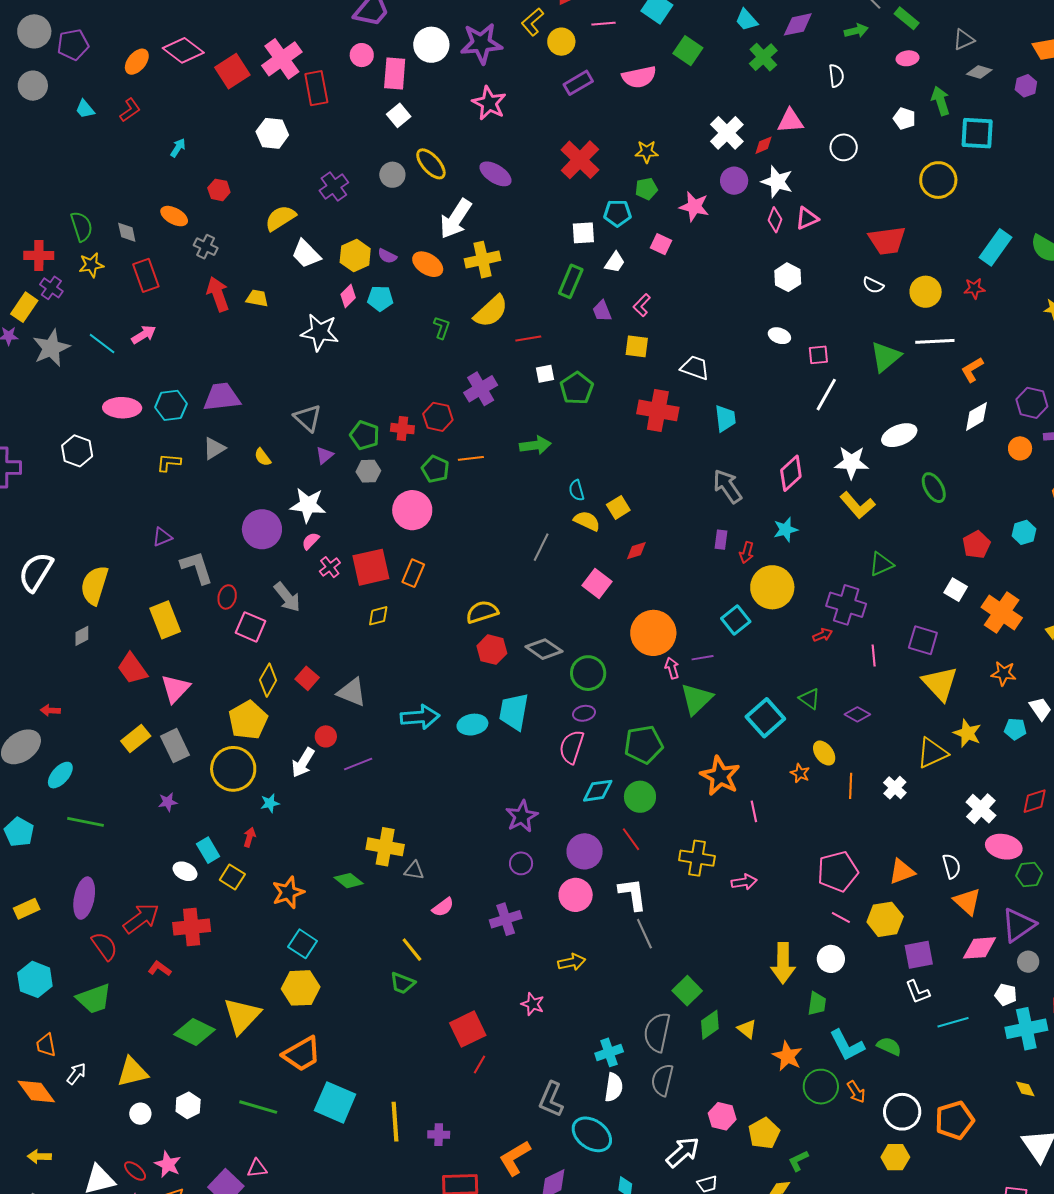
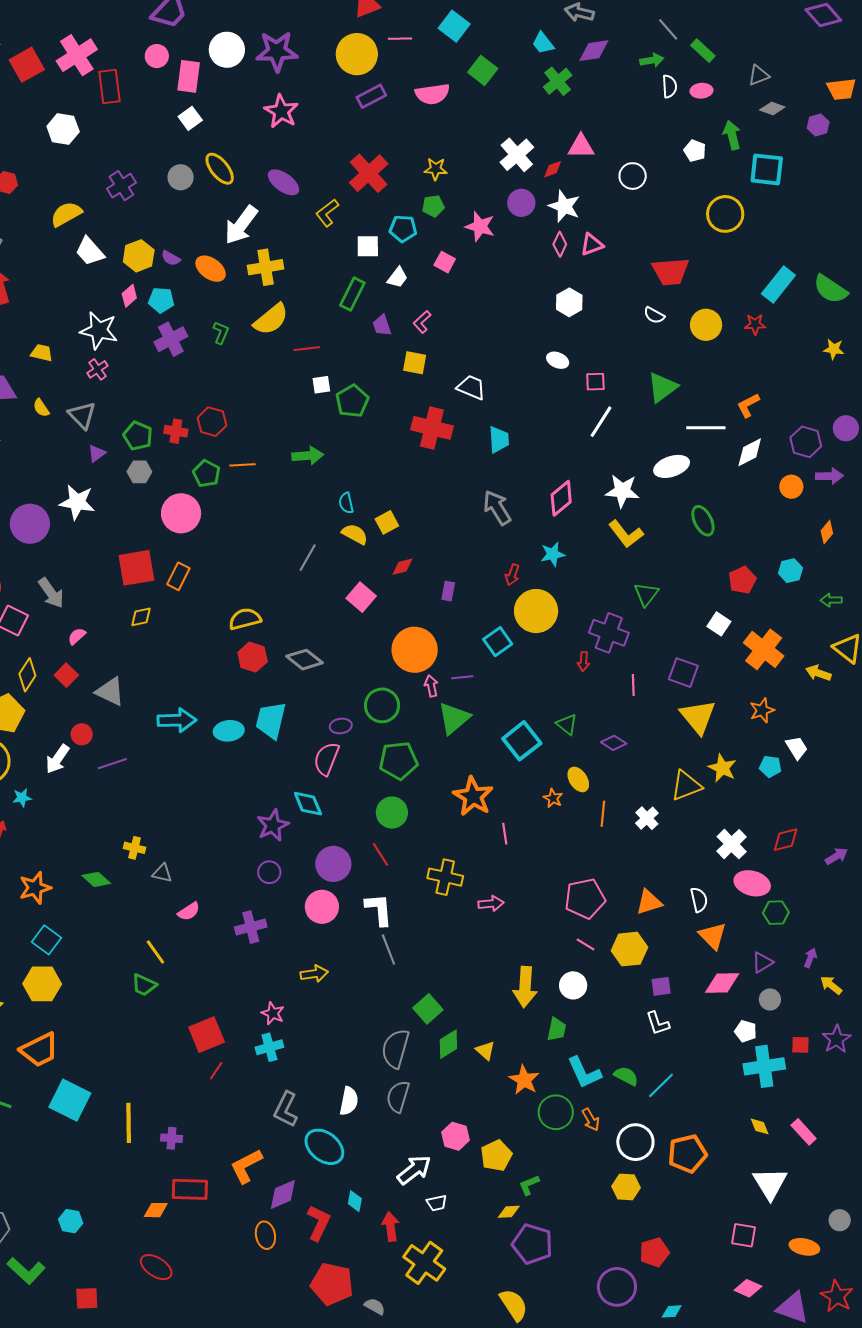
yellow L-shape: (532, 22) -> (327, 213), moved
yellow circle: (561, 42) -> (357, 54), size x1.5
white semicircle: (836, 76) -> (670, 86), moved
yellow trapezoid: (257, 298) -> (42, 353), moved
white line: (935, 341) -> (706, 428), moved
purple cross: (481, 389) -> (171, 339), moved
yellow semicircle: (263, 457) -> (41, 408), moved
purple rectangle: (721, 540) -> (448, 591), moved
pink semicircle: (311, 541) -> (77, 636), moved
green triangle: (881, 564) -> (646, 594), turned -32
pink cross: (330, 567) -> (98, 369), moved
red arrow: (823, 635) -> (583, 662), turned 114
green circle: (588, 673) -> (382, 705), moved
orange star: (1004, 673) -> (762, 710), turned -30
cyan diamond: (598, 791) -> (308, 804), moved, turned 72
yellow cross: (385, 847) -> (135, 848), size x0.6
purple triangle: (1018, 925) -> (762, 962), size x0.6
purple square: (919, 955) -> (661, 986), size x0.7
cyan line: (953, 1022) -> (661, 1085), moved, turned -32
cyan cross: (609, 1052) -> (269, 1047), moved

